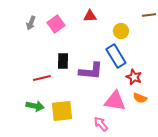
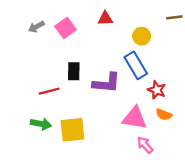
gray arrow: (31, 23) -> (36, 27), turned 40
pink arrow: (101, 124) -> (145, 145), moved

